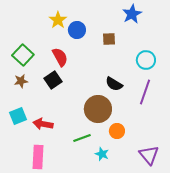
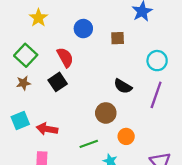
yellow star: (58, 20) -> (38, 18), moved
brown circle: (98, 109) -> (106, 113), size x0.7

